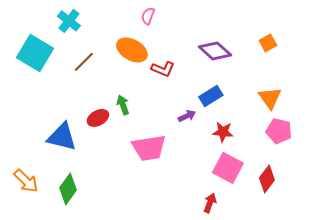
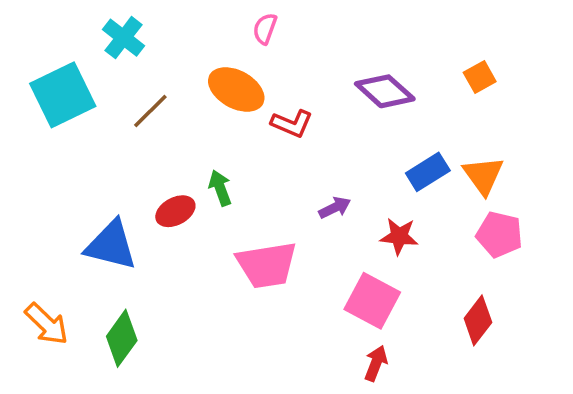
cyan square: (35, 53) -> (63, 95), turned 33
blue rectangle: (211, 96) -> (428, 172), moved
pink square: (228, 168) -> (372, 301), moved

